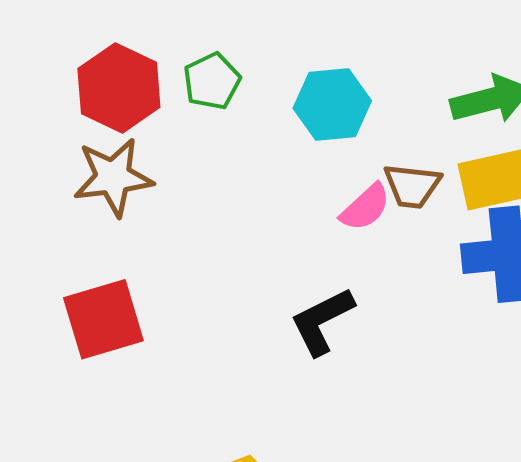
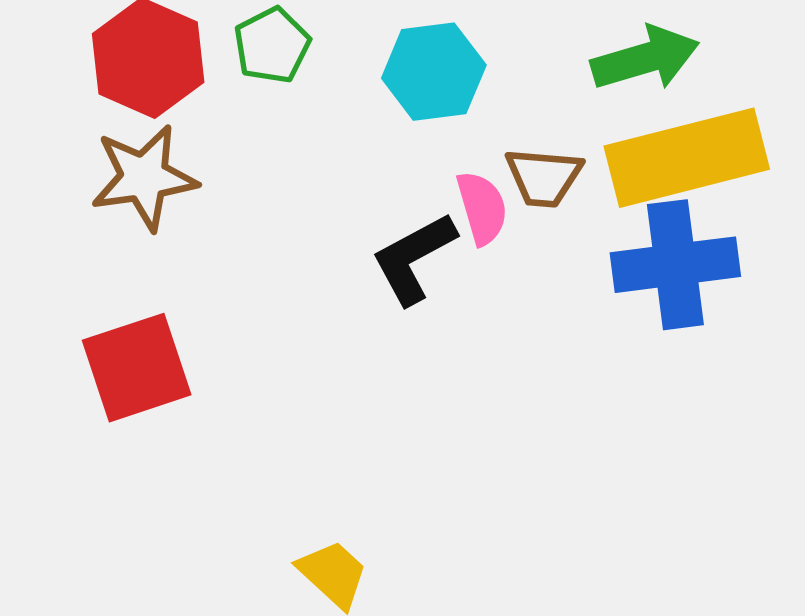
pink semicircle: (365, 207) -> (482, 208), turned -62
black L-shape: (322, 321) -> (414, 258), moved

